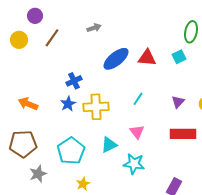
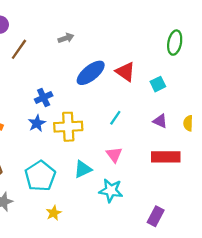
cyan square: (179, 57) -> (158, 84), moved
red triangle: (147, 58) -> (125, 72), turned 30
purple triangle: (178, 102) -> (160, 121), turned -48

